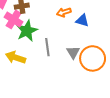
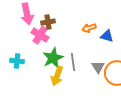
green star: (27, 31) -> (53, 58), moved
yellow arrow: (16, 57) -> (57, 76), moved, turned -90

